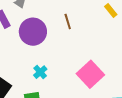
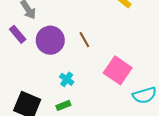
brown line: (68, 21) -> (84, 40), moved

